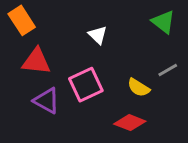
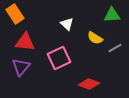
green triangle: (163, 22) -> (112, 15), turned -42
yellow semicircle: (139, 88) -> (95, 38), moved
purple triangle: (47, 101) -> (21, 67), moved, turned 42

